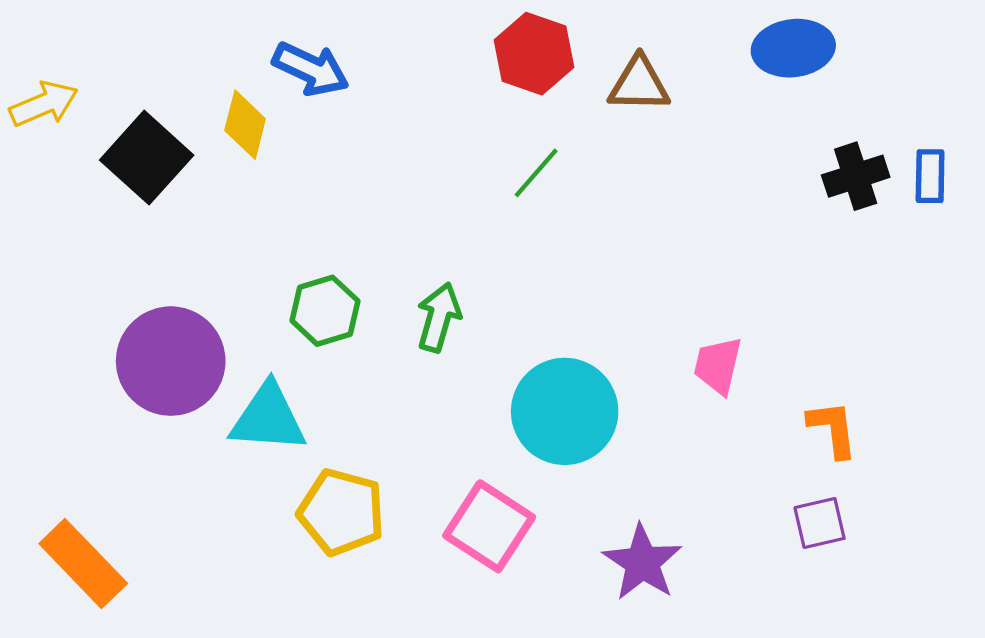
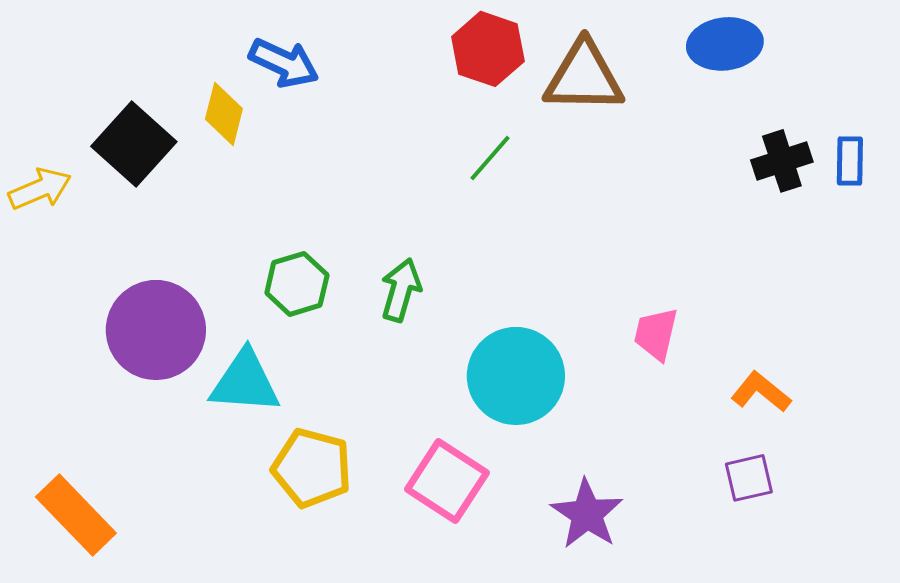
brown triangle: (639, 84) -> (584, 77), size x1.4
yellow arrow: (44, 104) -> (40, 189), moved
orange L-shape: (833, 429) -> (761, 392), turned -44

